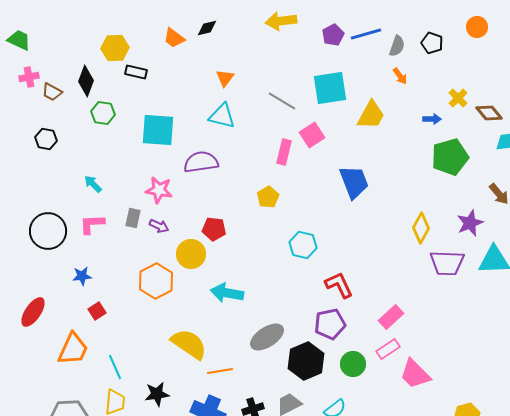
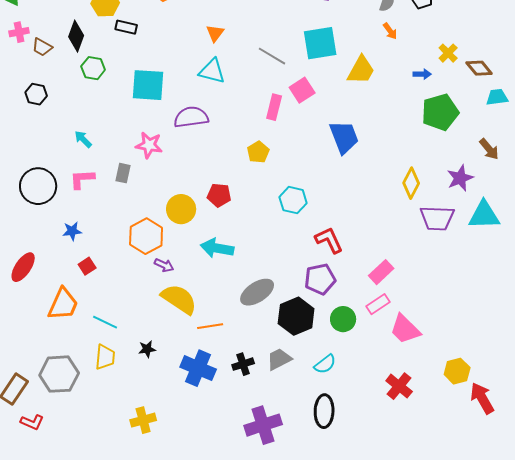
purple arrow: (159, 226) -> (164, 265), moved
red pentagon: (214, 229) -> (219, 195), moved
cyan line: (115, 367) -> (105, 322), turned -40
black star: (157, 394) -> (147, 349), size x0.7

